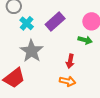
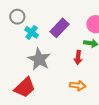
red arrow: (70, 61) -> (78, 58), moved

